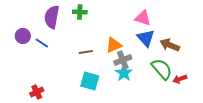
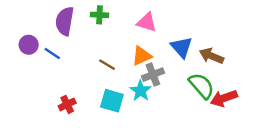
pink triangle: (143, 18) -> (147, 22), moved
brown line: (86, 52) -> (107, 65), turned 40
cyan star: (124, 73) -> (141, 91), moved
red arrow: (180, 79) -> (224, 98), size x1.5
red cross: (37, 92) -> (67, 104), moved

